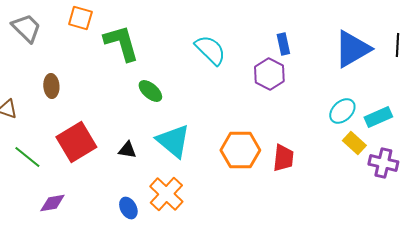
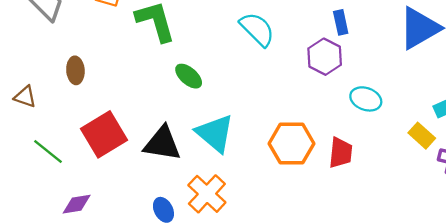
cyan ellipse: (342, 111) -> (366, 99), moved, turned 64
black triangle: (127, 150) -> (162, 144), size x1.8

